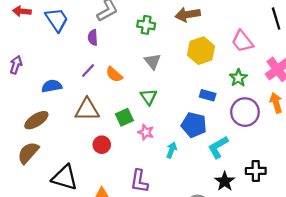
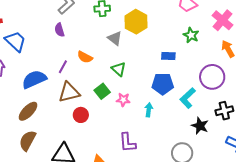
blue trapezoid: (57, 20) -> (15, 41), moved
yellow hexagon: (201, 51) -> (136, 22), moved
purple line: (88, 70) -> (63, 67), moved
blue semicircle: (52, 86) -> (34, 79), size x1.4
purple circle: (245, 112) -> (212, 77), moved
red circle: (102, 145) -> (81, 115), moved

